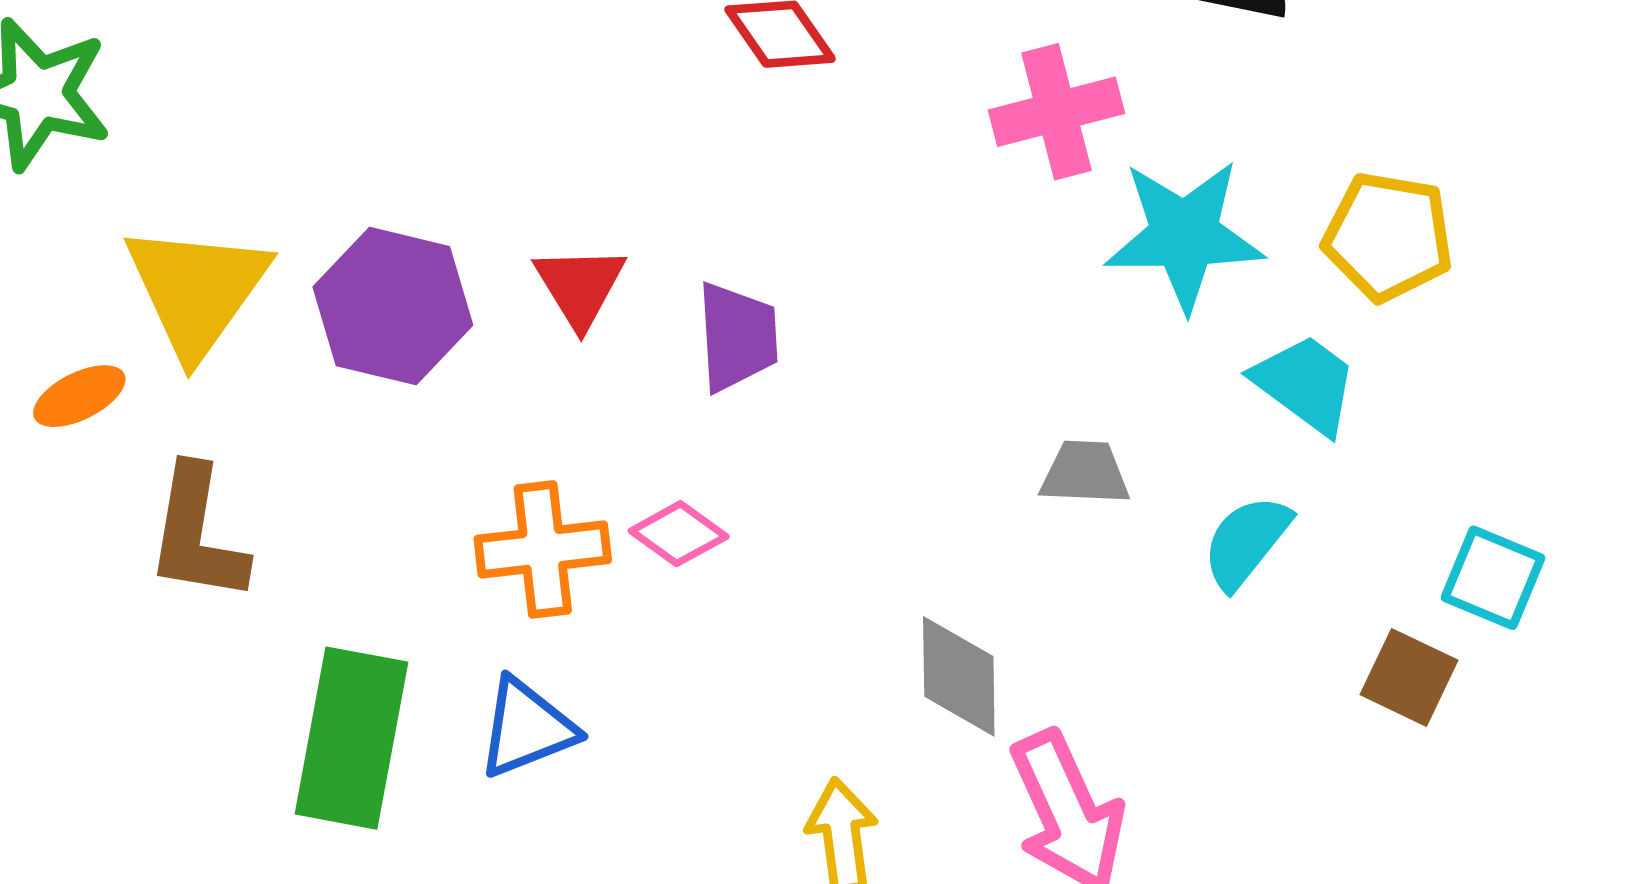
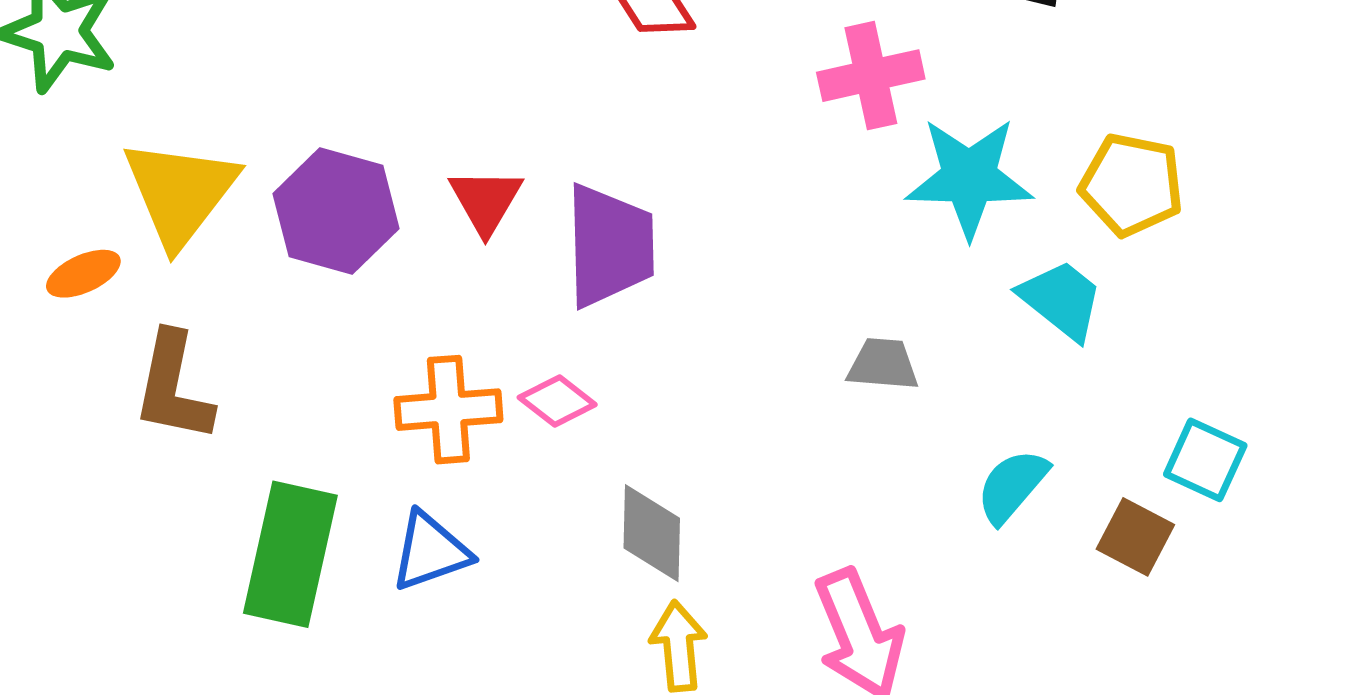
purple trapezoid: (737, 337) -> (610, 246), size x1.4
cyan semicircle: (1246, 542) -> (1012, 486), moved
gray diamond: (959, 676) -> (652, 533), moved

